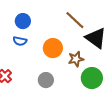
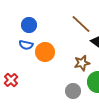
orange circle: (53, 48) -> (45, 52), moved
gray circle: (46, 80) -> (73, 91), moved

